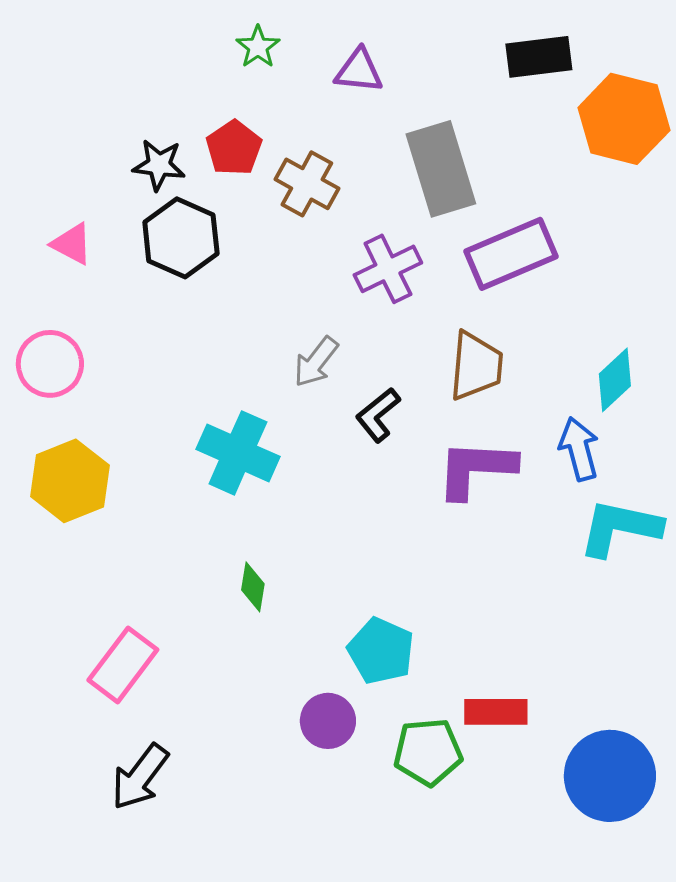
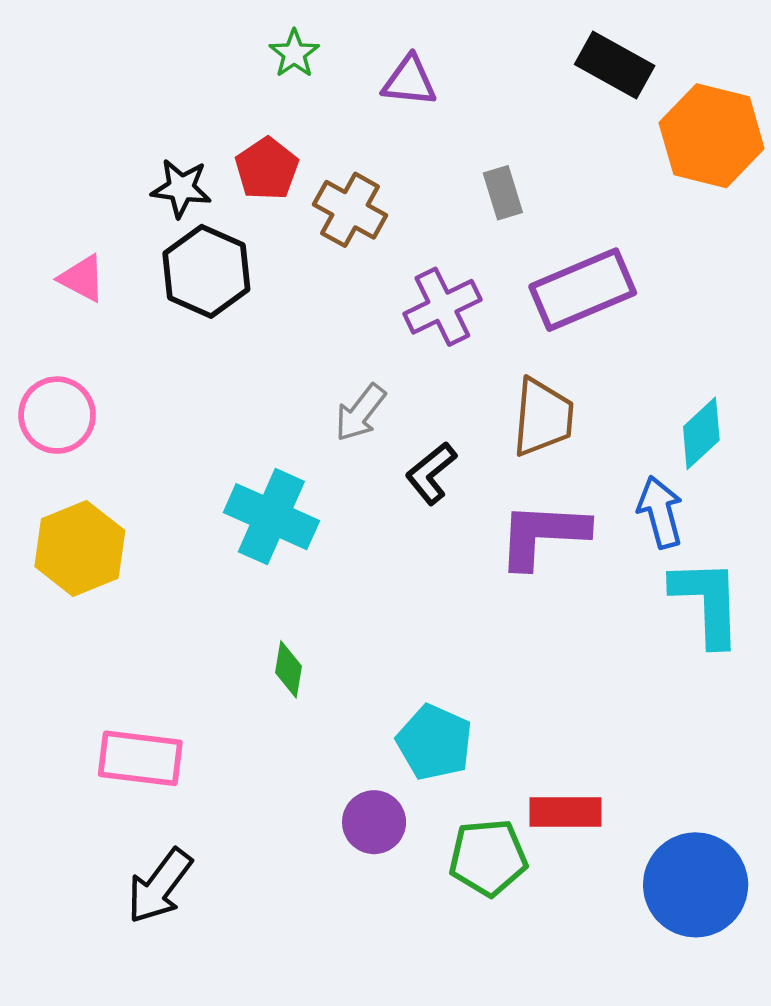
black rectangle: (539, 57) -> (615, 65), turned 36
gray rectangle: (441, 169) -> (503, 193), size x0.5
cyan L-shape: (620, 528) -> (707, 602), turned 76
pink rectangle: (123, 665) -> (140, 758), turned 60

